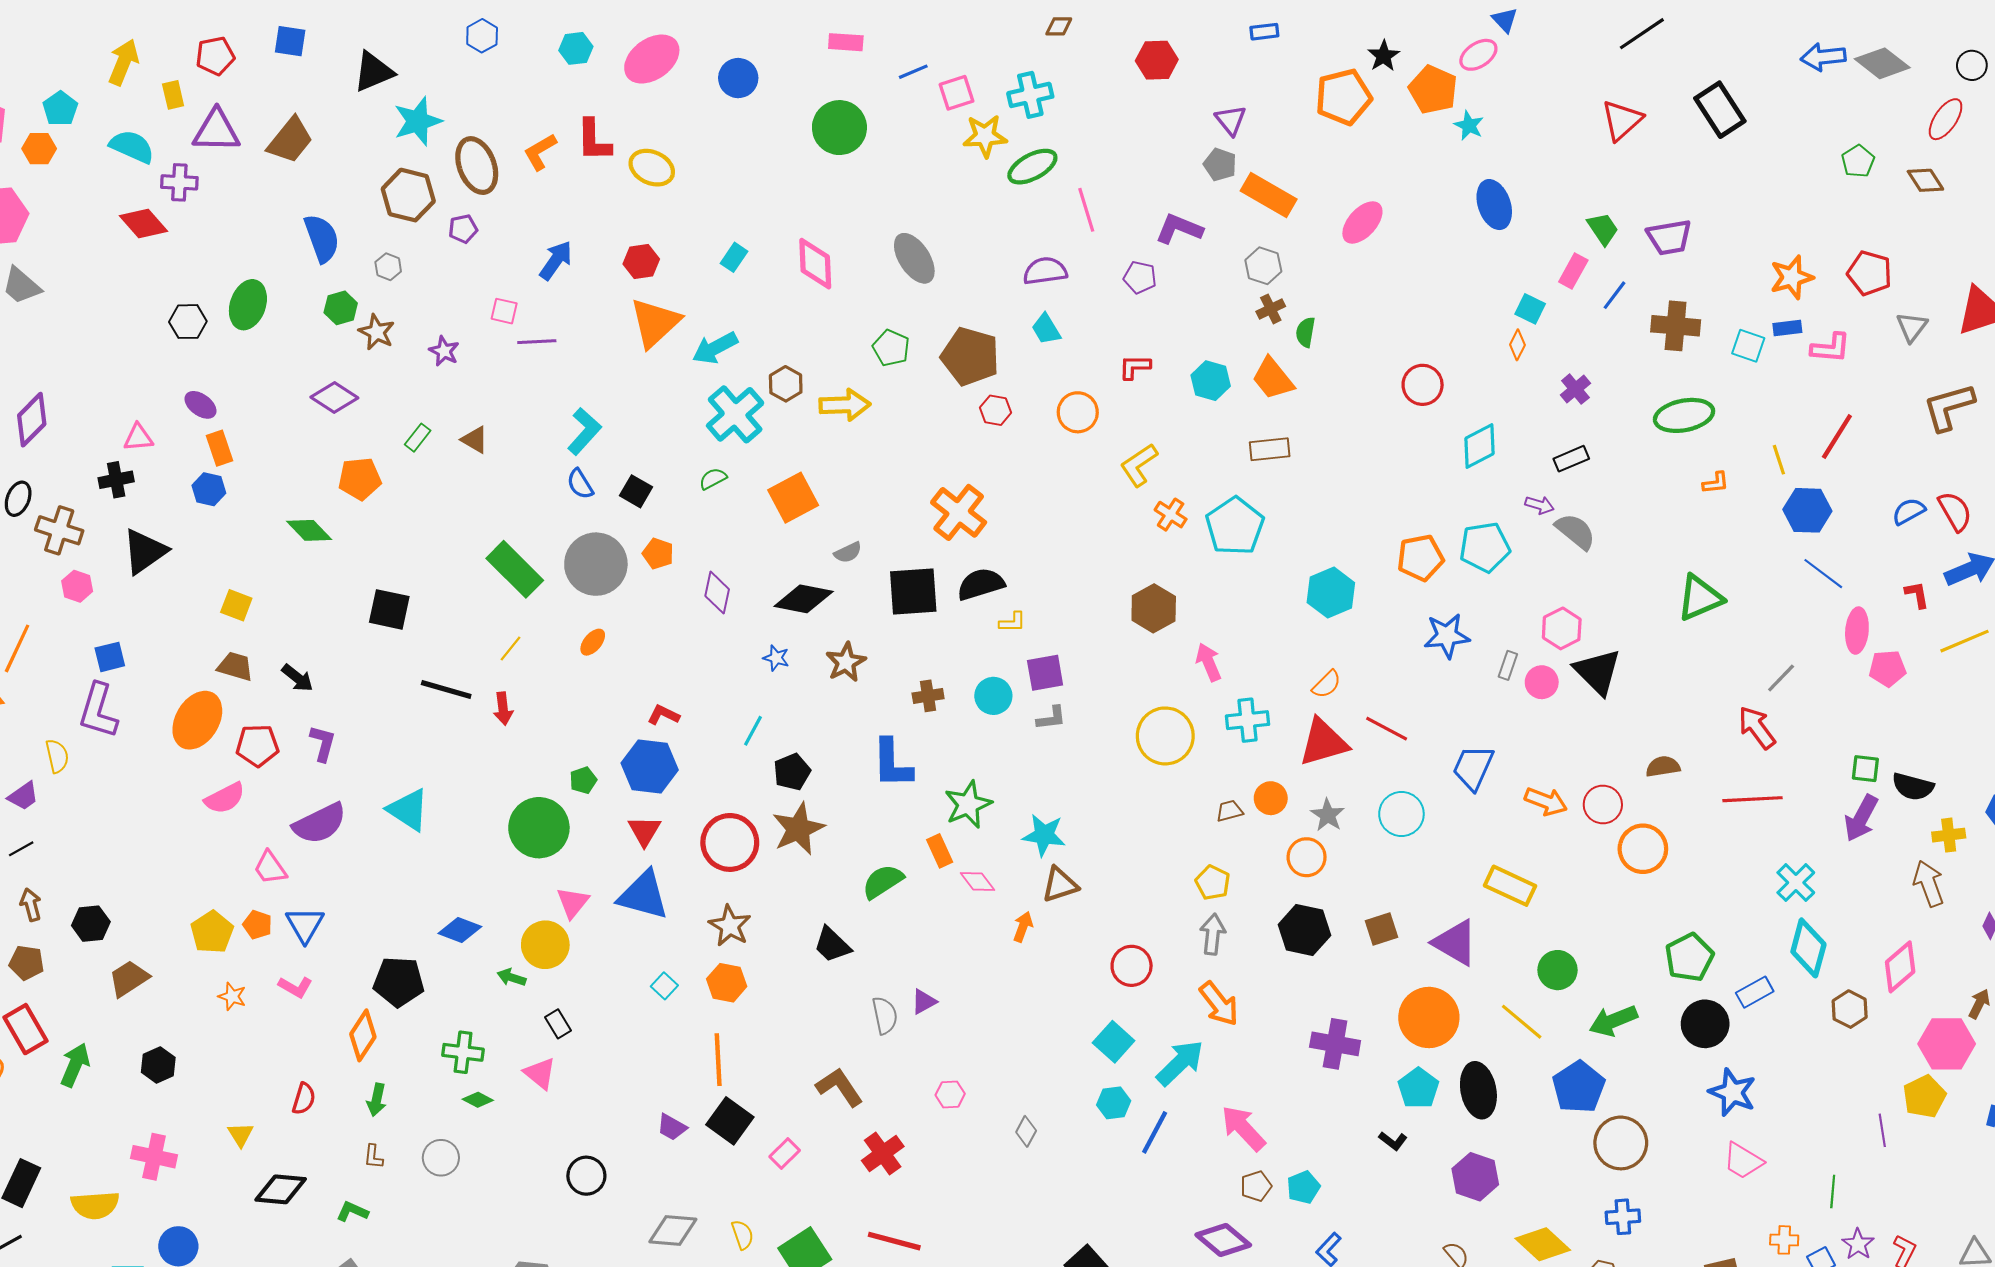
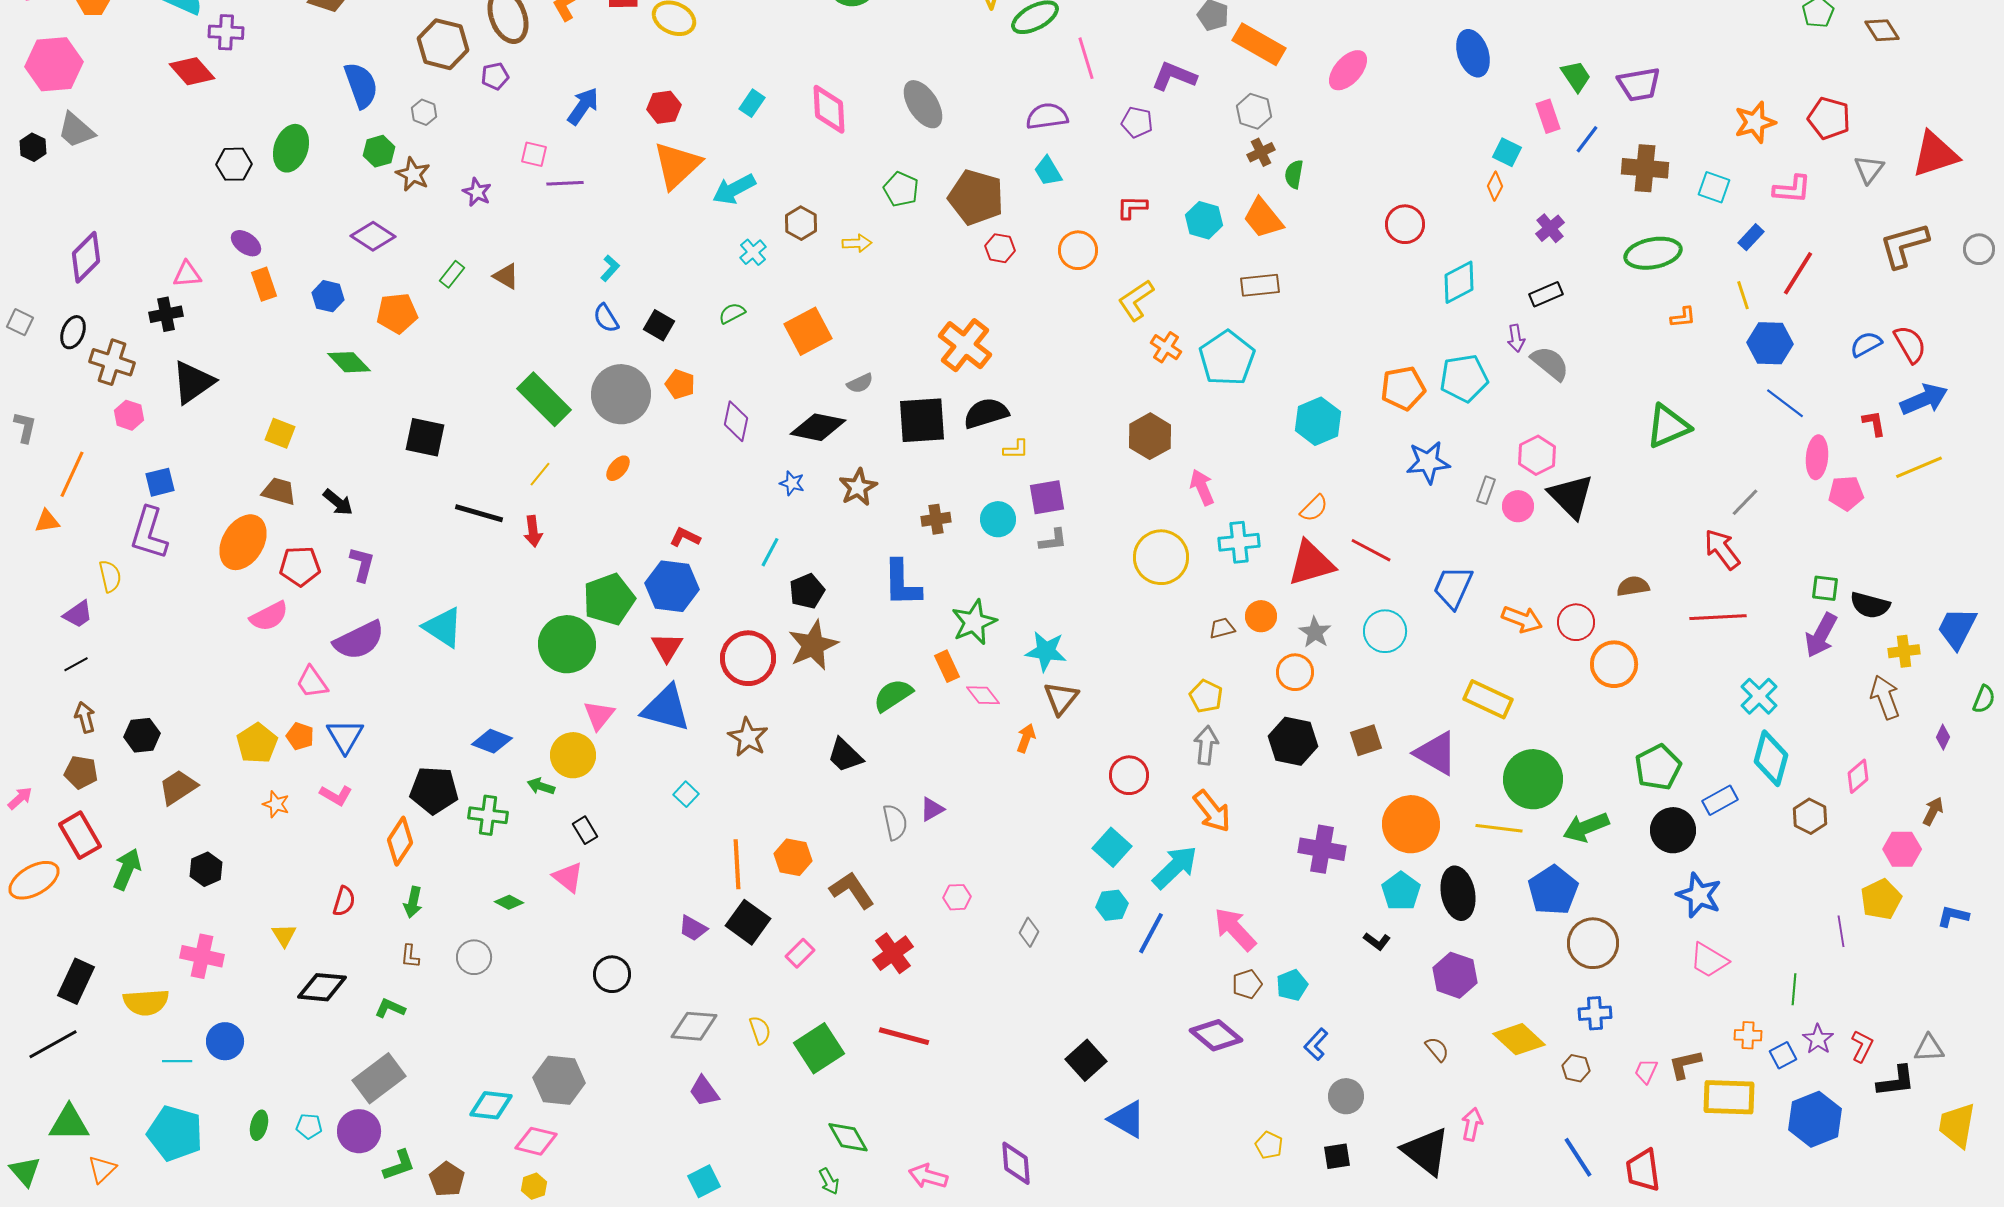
pink rectangle: (1573, 271) -> (1548, 116), turned -48
blue rectangle: (1787, 328) -> (1751, 237), moved, turned -40
yellow arrow: (845, 405) -> (857, 243), size x0.6
cyan cross: (735, 414) -> (753, 252), size x0.5
cyan L-shape: (584, 431) -> (610, 268), size x0.6
blue hexagon: (209, 489) -> (328, 296), moved
purple arrow: (1540, 505) -> (1516, 338), turned 64
green pentagon: (583, 780) -> (609, 599), size x2.0
brown triangle: (1060, 885) -> (1061, 698), turned -33
pink diamond: (1900, 967) -> (1858, 776), size x0.7
green circle: (1558, 970) -> (1533, 779), size x1.6
orange hexagon: (727, 983) -> (793, 857), moved
yellow line: (1522, 1022) -> (1499, 828), turned -33
pink hexagon: (1947, 1044) -> (1902, 849), size x0.7
green cross: (463, 1052) -> (488, 815), moved

